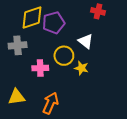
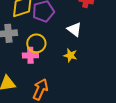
yellow circle: (64, 56) -> (36, 43), moved

